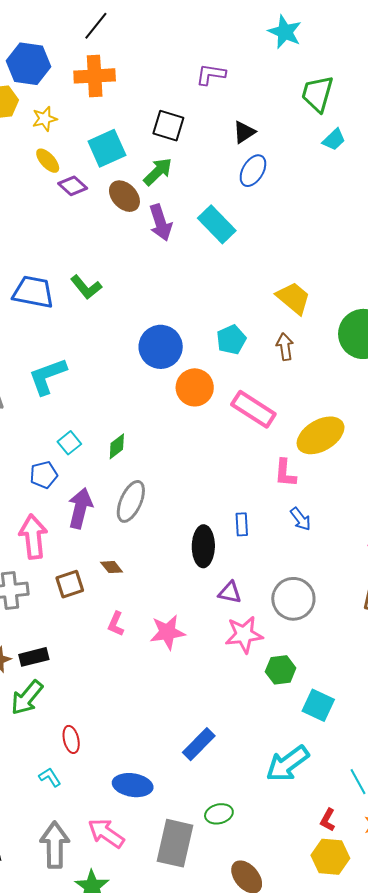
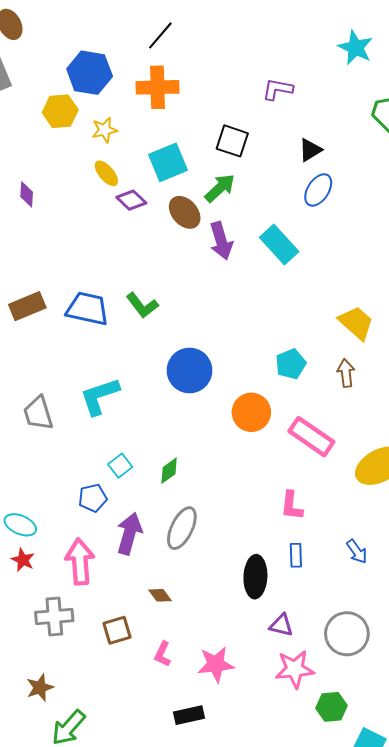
blue circle: (161, 347) -> (190, 370), moved
pink L-shape: (285, 473) -> (292, 506), moved
brown square: (70, 584) -> (117, 630), moved
black rectangle: (34, 657) -> (189, 715), moved

